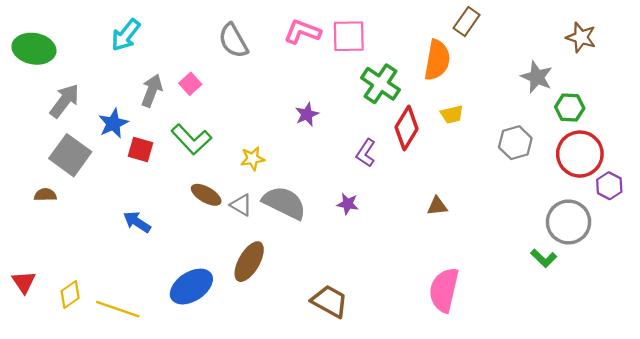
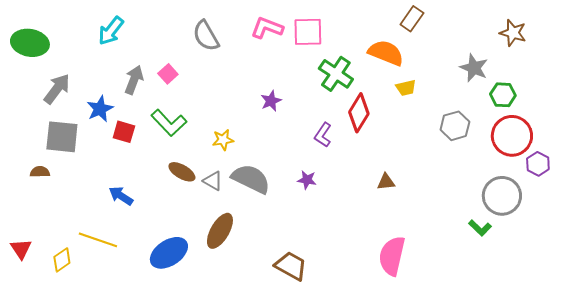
orange semicircle: (437, 60) -> (386, 53), turned -78
yellow trapezoid: (452, 114) -> (406, 88), moved
gray square: (70, 155) -> (62, 137), turned -30
yellow line: (118, 309) -> (98, 240), moved

